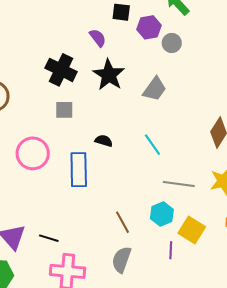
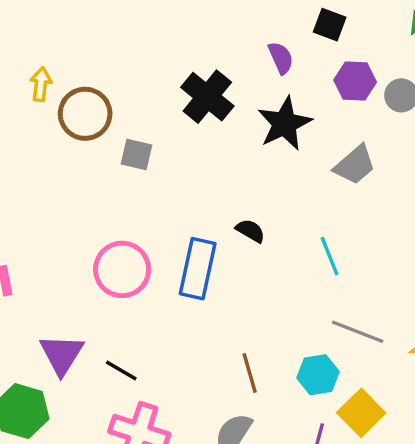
purple hexagon: (149, 27) -> (355, 81), moved
gray square: (64, 110) -> (137, 155), moved
pink circle: (33, 153) -> (122, 269), moved

